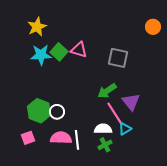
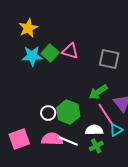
green hexagon: (39, 111) -> (68, 112), moved
pink square: (28, 138) -> (19, 139), size x1.5
white line: (77, 140) -> (68, 141), turned -60

